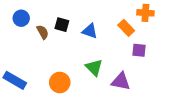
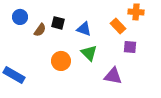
brown semicircle: (43, 32) -> (40, 30), turned 64
green triangle: (94, 67) -> (89, 53), moved
orange circle: (60, 82) -> (61, 61), moved

